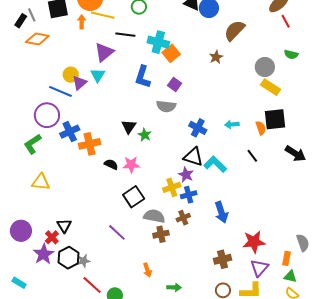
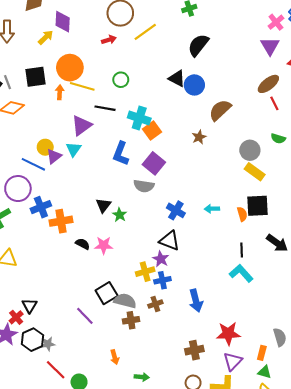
purple square: (175, 84) -> (154, 163), size x1.5
black line: (252, 156) -> (242, 250), moved, turned 32
cyan L-shape: (215, 164) -> (241, 273), moved
black square: (134, 197) -> (107, 293), moved

